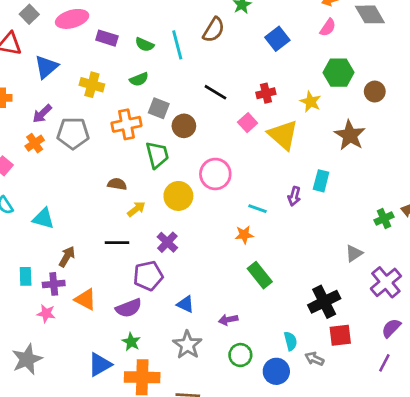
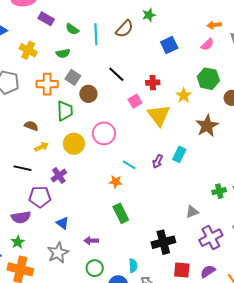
red square: (340, 335) -> (182, 270), moved

